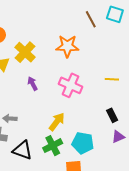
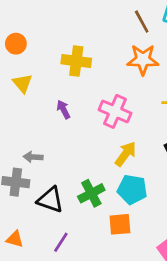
orange star: (67, 46) -> (143, 60), moved
yellow cross: (25, 52) -> (76, 61), moved, turned -35
yellow arrow: (57, 122) -> (125, 154), moved

